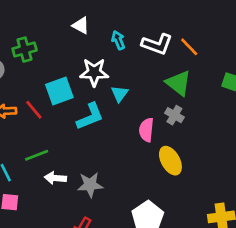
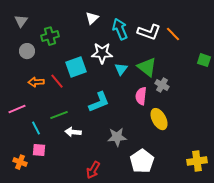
white triangle: (81, 25) -> (92, 18), turned 48
cyan arrow: (118, 40) -> (120, 29), size x1.5
green triangle: (178, 83) -> (147, 67), moved
cyan L-shape: (90, 116) -> (99, 102), moved
gray star: (90, 185) -> (117, 137), moved

